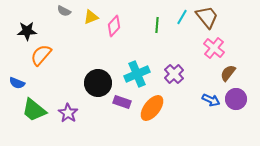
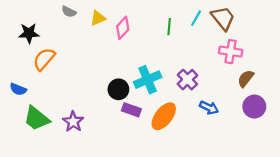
pink cross: (214, 48) -> (231, 52), turned -30
black circle: (98, 83) -> (118, 89), moved, size x0.7
blue arrow: (211, 100) -> (209, 108), moved

